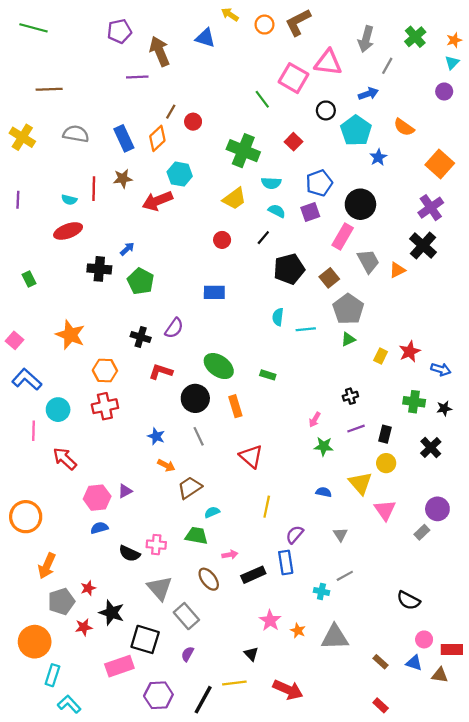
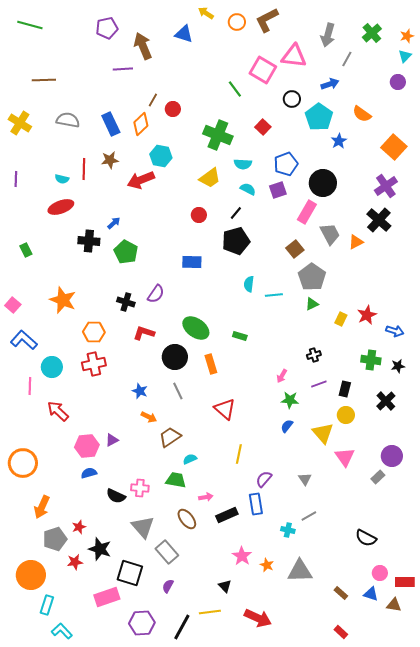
black pentagon: (289, 269) -> (236, 241), moved
blue semicircle: (324, 492) -> (287, 426), moved, turned -64

